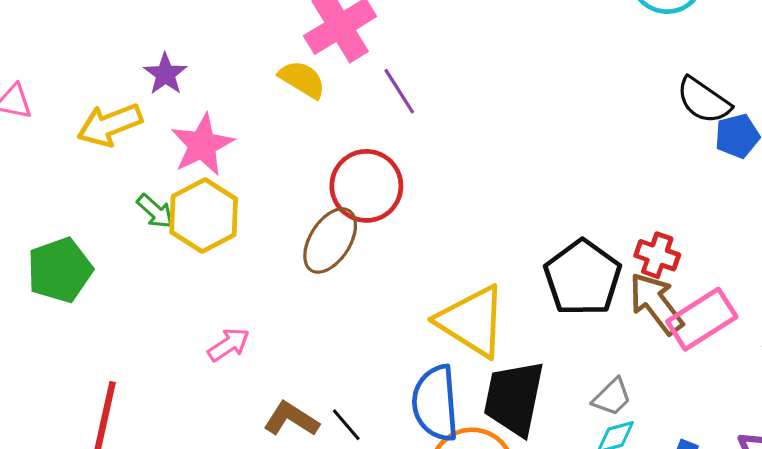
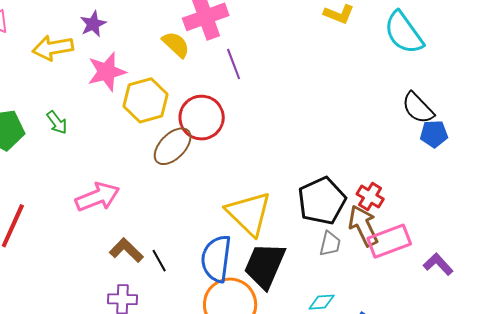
green arrow: (155, 211) -> (57, 122), moved
yellow hexagon: (204, 216) -> (146, 100), moved
pink arrow: (229, 345) -> (98, 197), size x1.6
gray trapezoid: (612, 397) -> (330, 244), moved, turned -44

